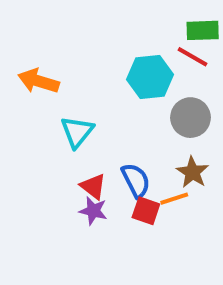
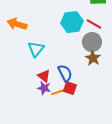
red line: (193, 57) -> (94, 24), moved
brown star: (193, 172) -> (93, 58), moved
orange line: (174, 199) -> (58, 92), moved

